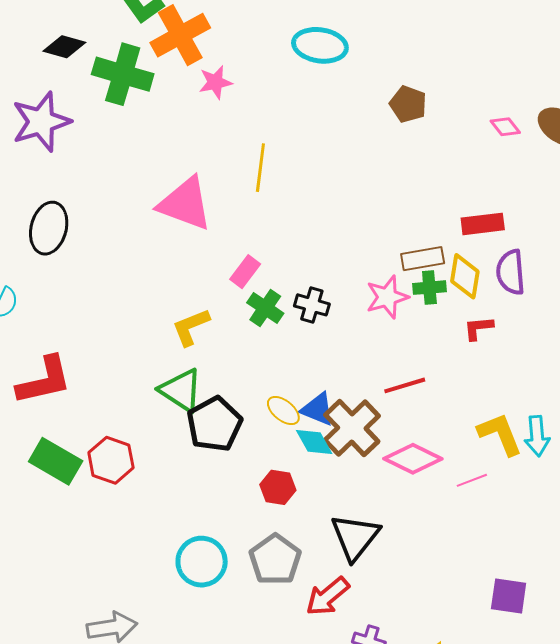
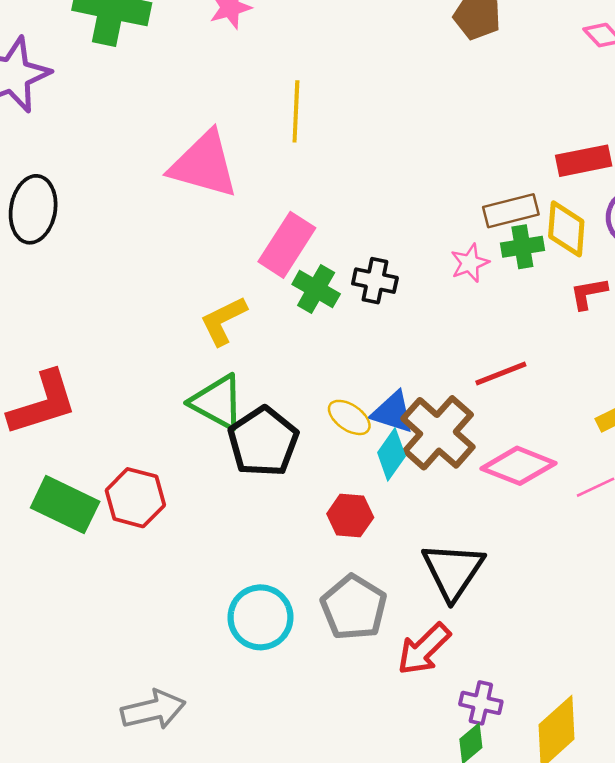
pink rectangle: (245, 272) -> (287, 245), size x1.5
pink star: (387, 297) -> (470, 263), size x0.7
cyan diamond: (314, 442) -> (391, 454), turned 69

